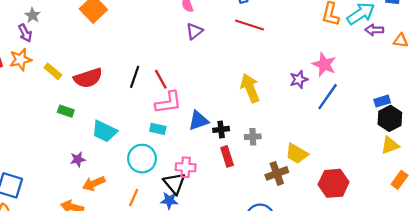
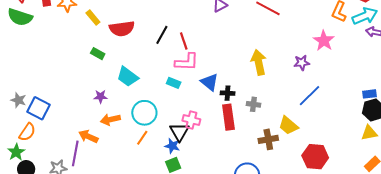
pink star: (324, 64) -> (324, 41), moved
blue line: (328, 97) -> (310, 96), moved
blue triangle: (198, 121) -> (210, 82), turned 48
red rectangle: (227, 156) -> (228, 117), size x1.4
cyan circle: (142, 159) -> (144, 113), moved

